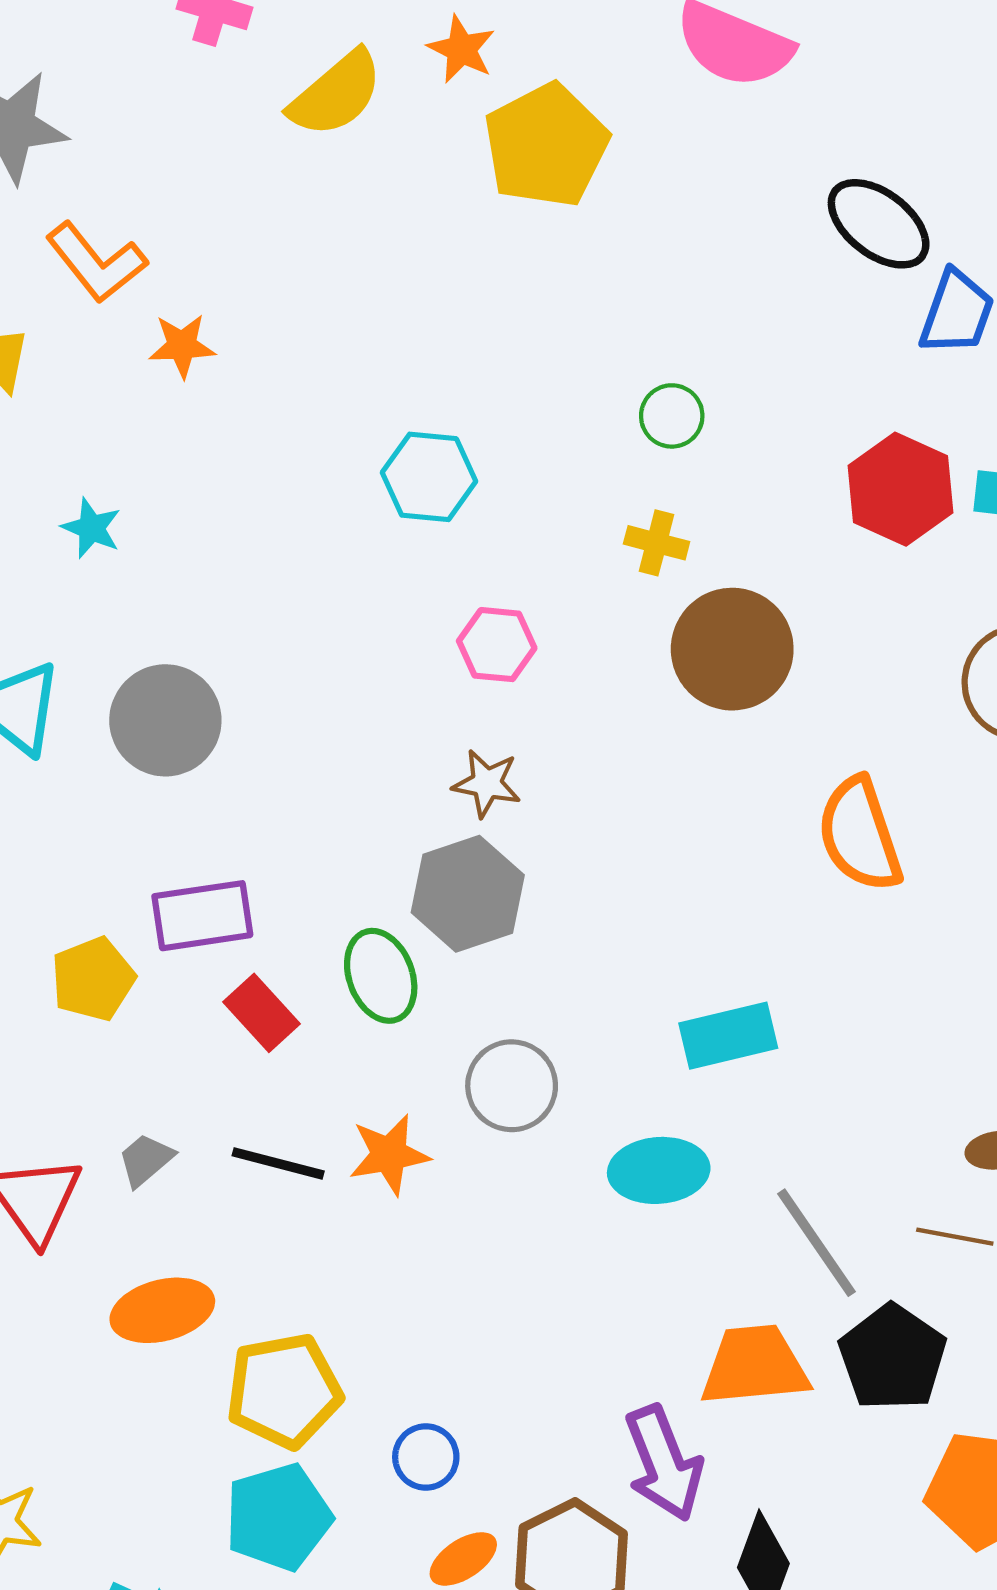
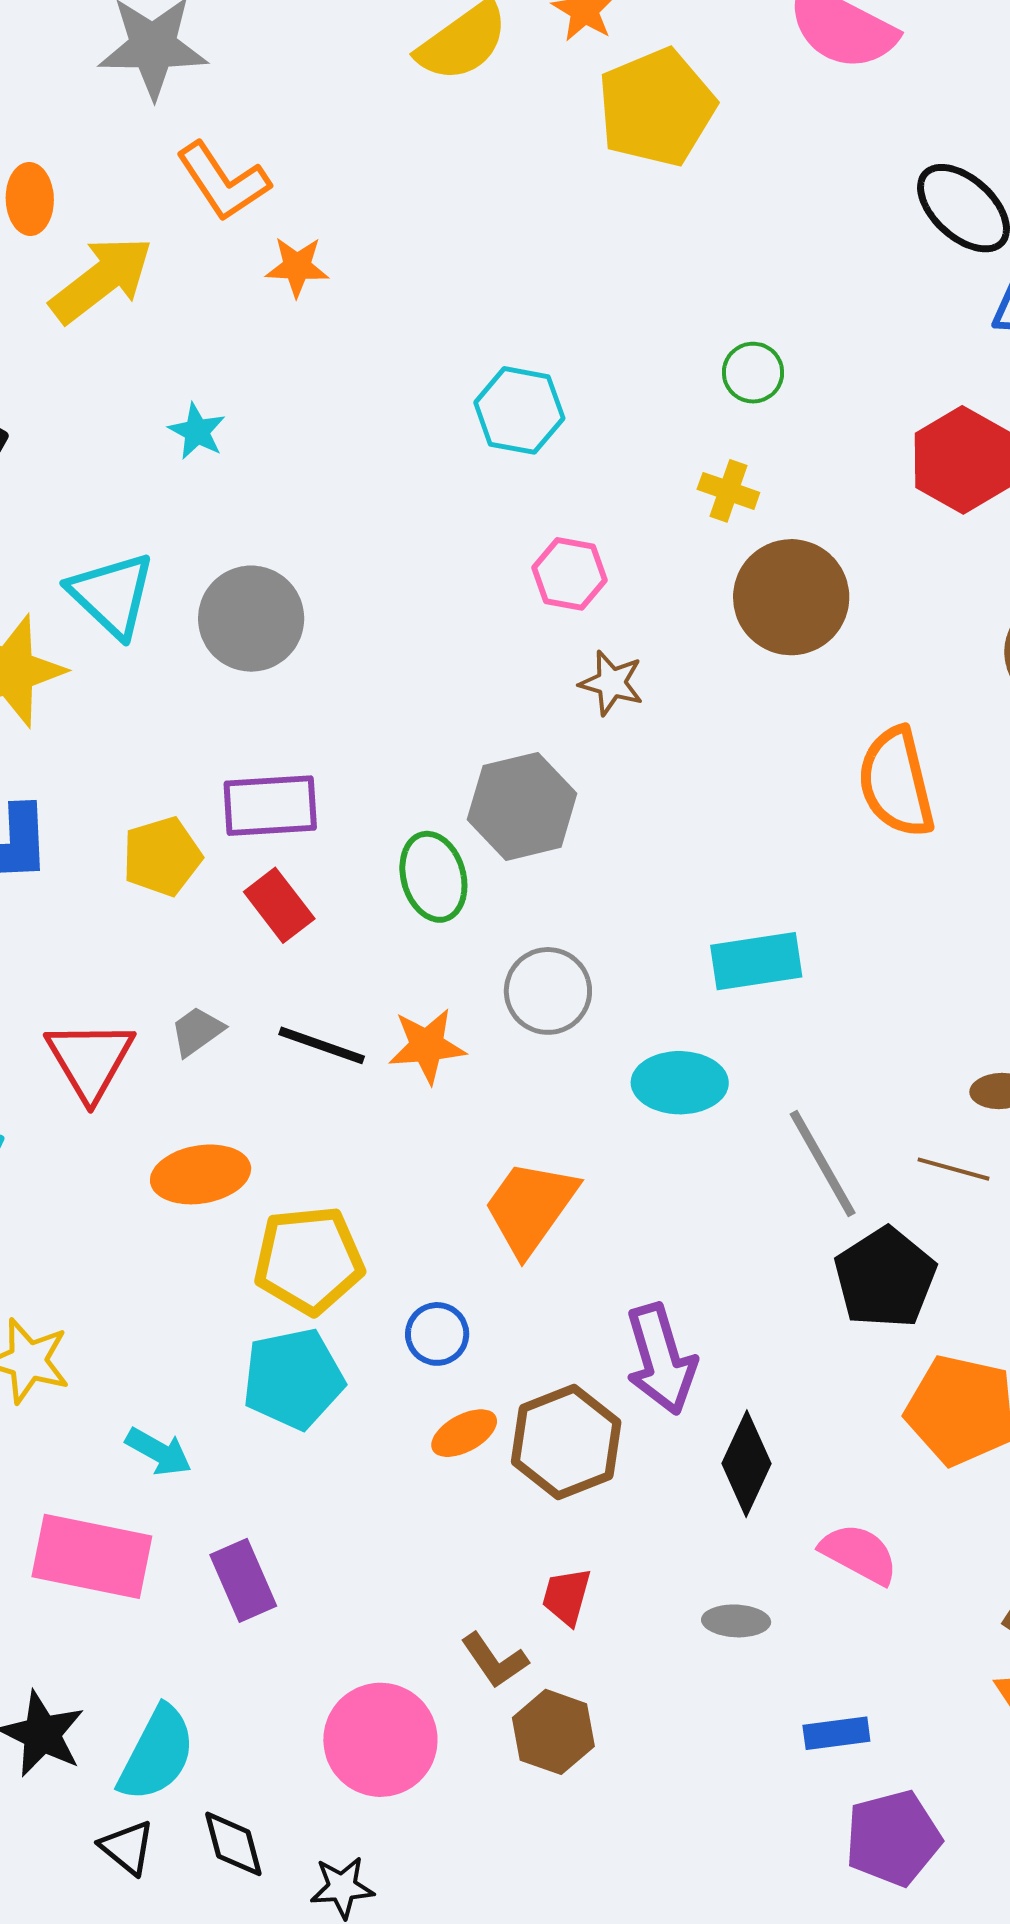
brown star: (487, 783) -> (611, 683), moved
red rectangle: (262, 1013) -> (279, 905), moved
orange trapezoid: (755, 1366) -> (530, 1207), moved, turned -54

